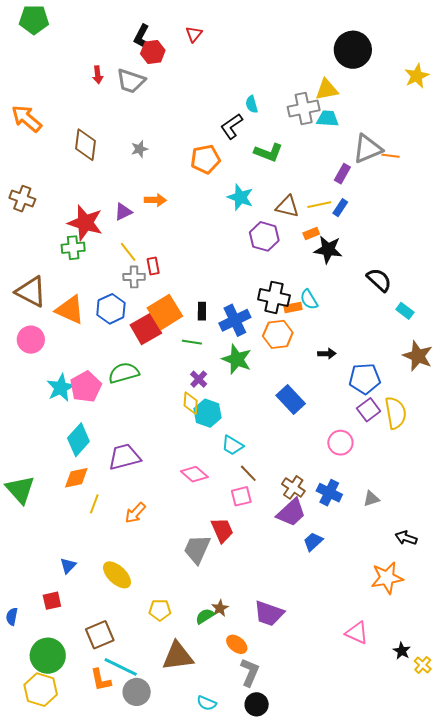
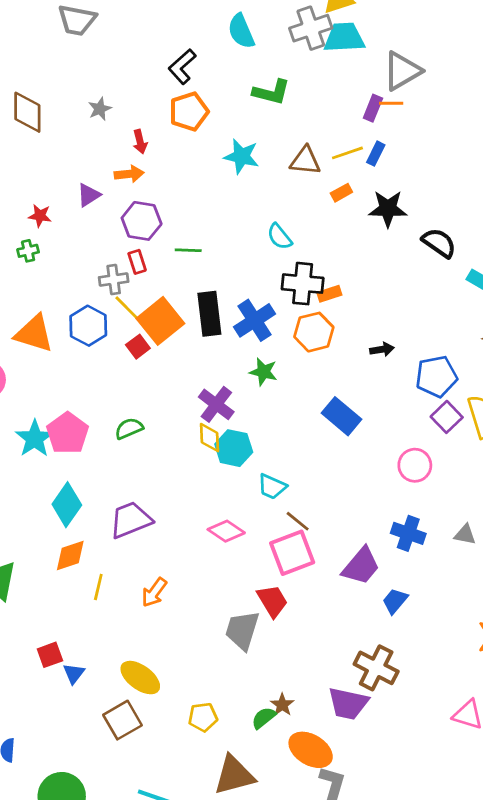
red arrow: (98, 75) -> (140, 142), moved
cyan semicircle: (252, 104) -> (241, 31), size x1.5
cyan trapezoid: (328, 119) -> (344, 38), size x1.4
black L-shape: (232, 126) -> (182, 67), moved
orange line: (390, 156) -> (391, 103), moved
red star: (85, 223) -> (40, 216), size x0.5
purple hexagon: (264, 236) -> (142, 221), moved
green cross: (73, 248) -> (28, 251), size x0.7
black star: (328, 250) -> (388, 209), moved
yellow line: (128, 252) -> (126, 308), moved
cyan semicircle: (309, 300) -> (279, 237), moved
black rectangle: (202, 311) -> (209, 314), size x1.8
red square: (146, 329) -> (138, 347), size x0.6
green line: (192, 342) -> (188, 250), moved
green star: (237, 359) -> (263, 372), size x0.7
green semicircle: (124, 373) -> (129, 428), moved, size x0.7
purple cross: (199, 379) -> (216, 404), size x1.5
brown cross: (293, 487) -> (376, 668), moved, size x1.4
pink square: (241, 496) -> (292, 553), size x1.6
gray triangle: (371, 499) -> (465, 535), turned 36
red square: (52, 601) -> (50, 655), moved
brown square: (100, 635) -> (123, 720), moved
orange ellipse: (237, 644) -> (311, 750), size x1.5

